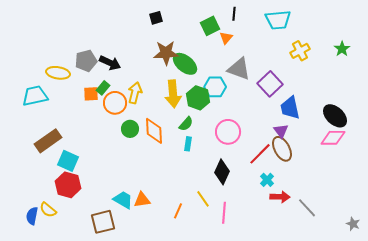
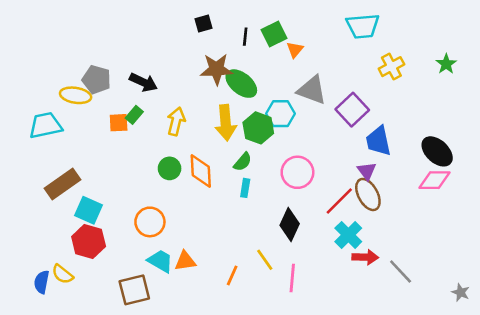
black line: (234, 14) -> (245, 37), moved
gray pentagon: (86, 61) -> (96, 80), moved, turned 30
orange circle: (115, 103) -> (150, 222), moved
cyan cross: (267, 180) -> (348, 235), size x1.5

